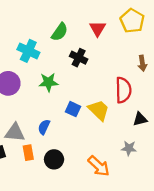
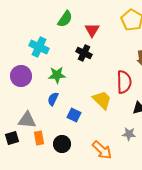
red triangle: (98, 29) -> (92, 30), moved
green semicircle: (60, 32) -> (65, 19), moved
blue square: (73, 109) -> (74, 115), moved
blue semicircle: (44, 127) -> (53, 99), moved

